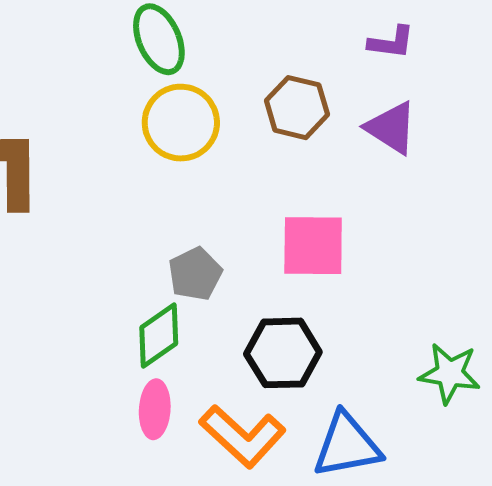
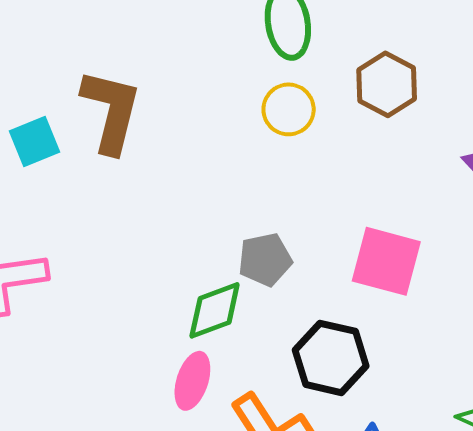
brown hexagon: (297, 108) -> (387, 84), moved
yellow circle: (181, 123) -> (289, 109), size x0.7

